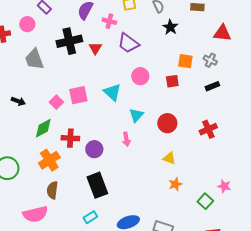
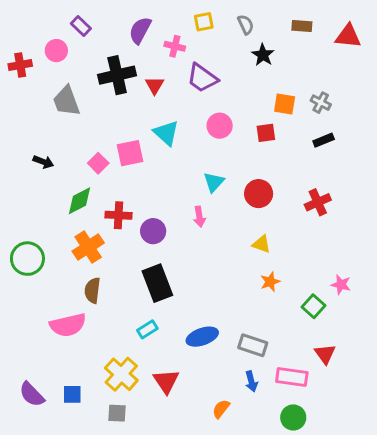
red triangle: (222, 33) -> (348, 36), moved
cyan triangle: (112, 92) -> (166, 133), moved

